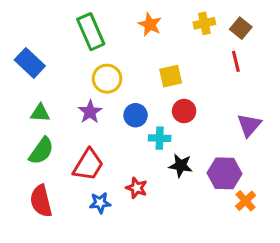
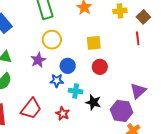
purple triangle: (249, 125) -> (138, 91), moved
cyan cross: (160, 138) -> (76, 91), moved
red trapezoid: (88, 165) -> (31, 109), moved
blue star: (100, 203) -> (57, 81), moved

